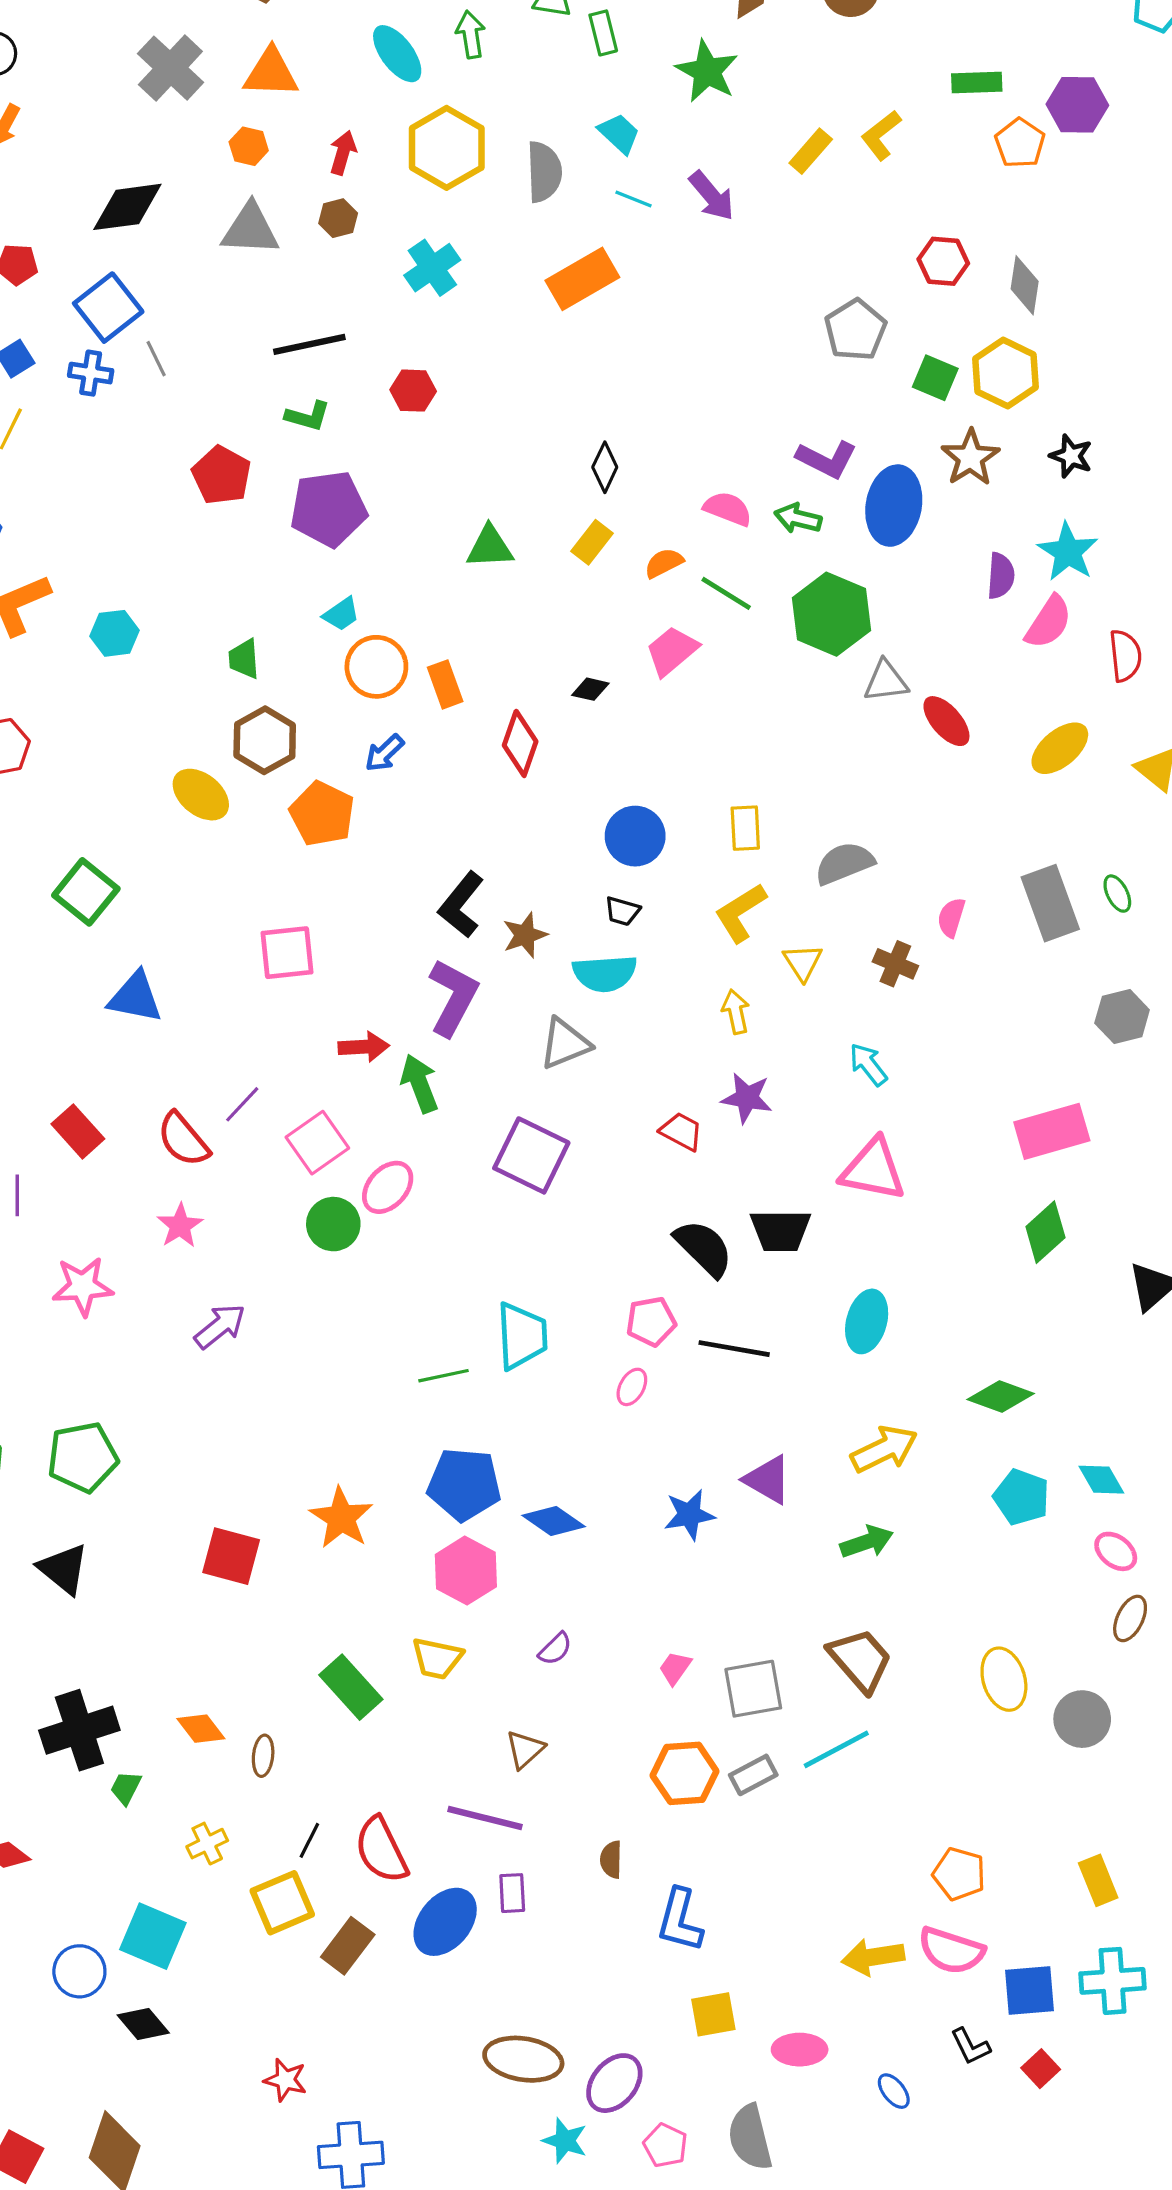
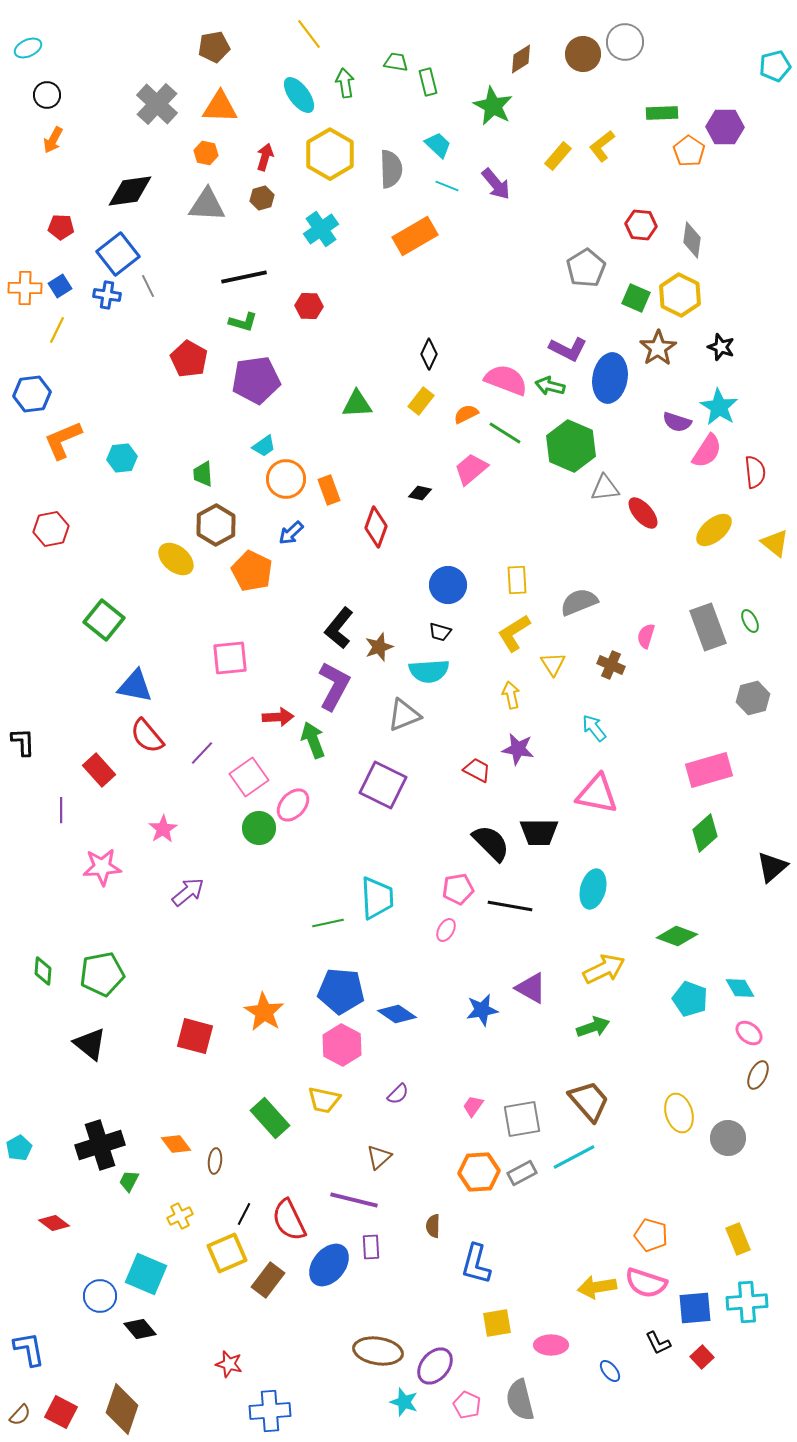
pink semicircle: (728, 509) -> (506, 380), size x1.4
purple semicircle: (1001, 576) -> (677, 422), turned 104
red semicircle: (183, 1139) -> (147, 736), moved

